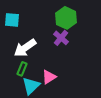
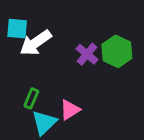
green hexagon: (66, 18) -> (117, 51), moved
white arrow: (25, 48) -> (36, 43), moved

